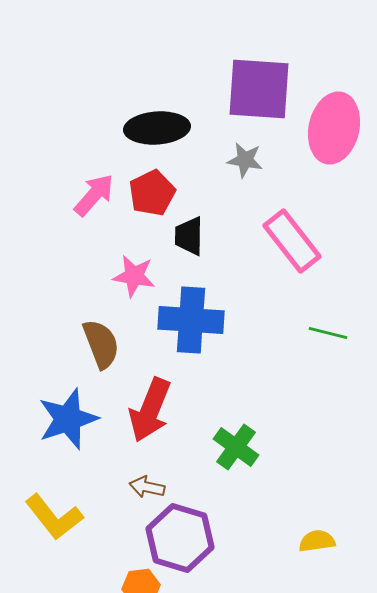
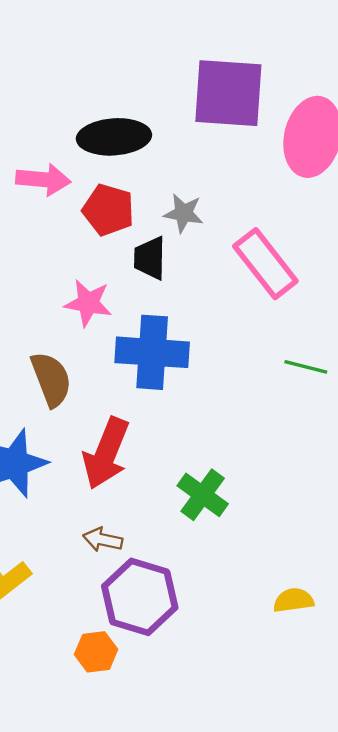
gray star: (245, 160) -> (184, 213), moved
red pentagon: (152, 193) -> (108, 210), turned -30
pink arrow: (94, 195) -> (43, 180), moved, turned 54

